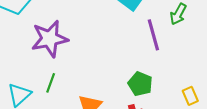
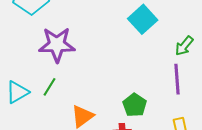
purple line: (153, 35) -> (177, 79), moved

